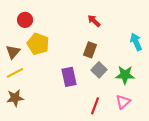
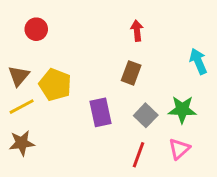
red arrow: (94, 21) -> (137, 31), turned 40
yellow pentagon: (38, 44) -> (55, 85), moved
gray square: (99, 70) -> (146, 115), moved

